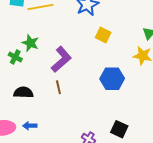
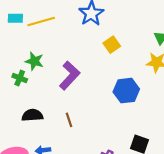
yellow square: (103, 35) -> (112, 45), turned 35
brown line: (58, 87) -> (69, 120), moved

